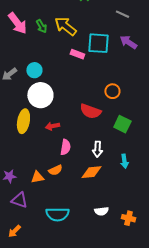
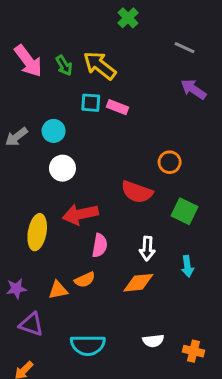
cyan square: (98, 43) -> (91, 103), moved, size x0.6
white circle: (40, 95) -> (62, 168), size x0.7
yellow ellipse: (23, 121) -> (37, 232), moved
red arrow: (52, 126) -> (80, 214), size x1.6

